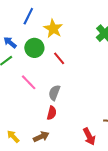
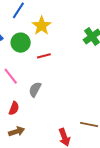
red line: (59, 58) -> (44, 56), turned -72
red semicircle: (52, 113) -> (14, 108), moved

